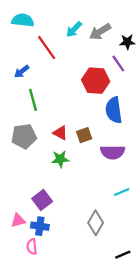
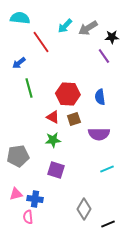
red hexagon: (96, 81) -> (68, 94), moved
blue semicircle: (114, 110) -> (100, 97), size x0.7
gray pentagon: (24, 136) -> (18, 156), moved
purple square: (42, 200) -> (56, 170), moved, turned -36
gray diamond: (96, 223) -> (84, 209), moved

